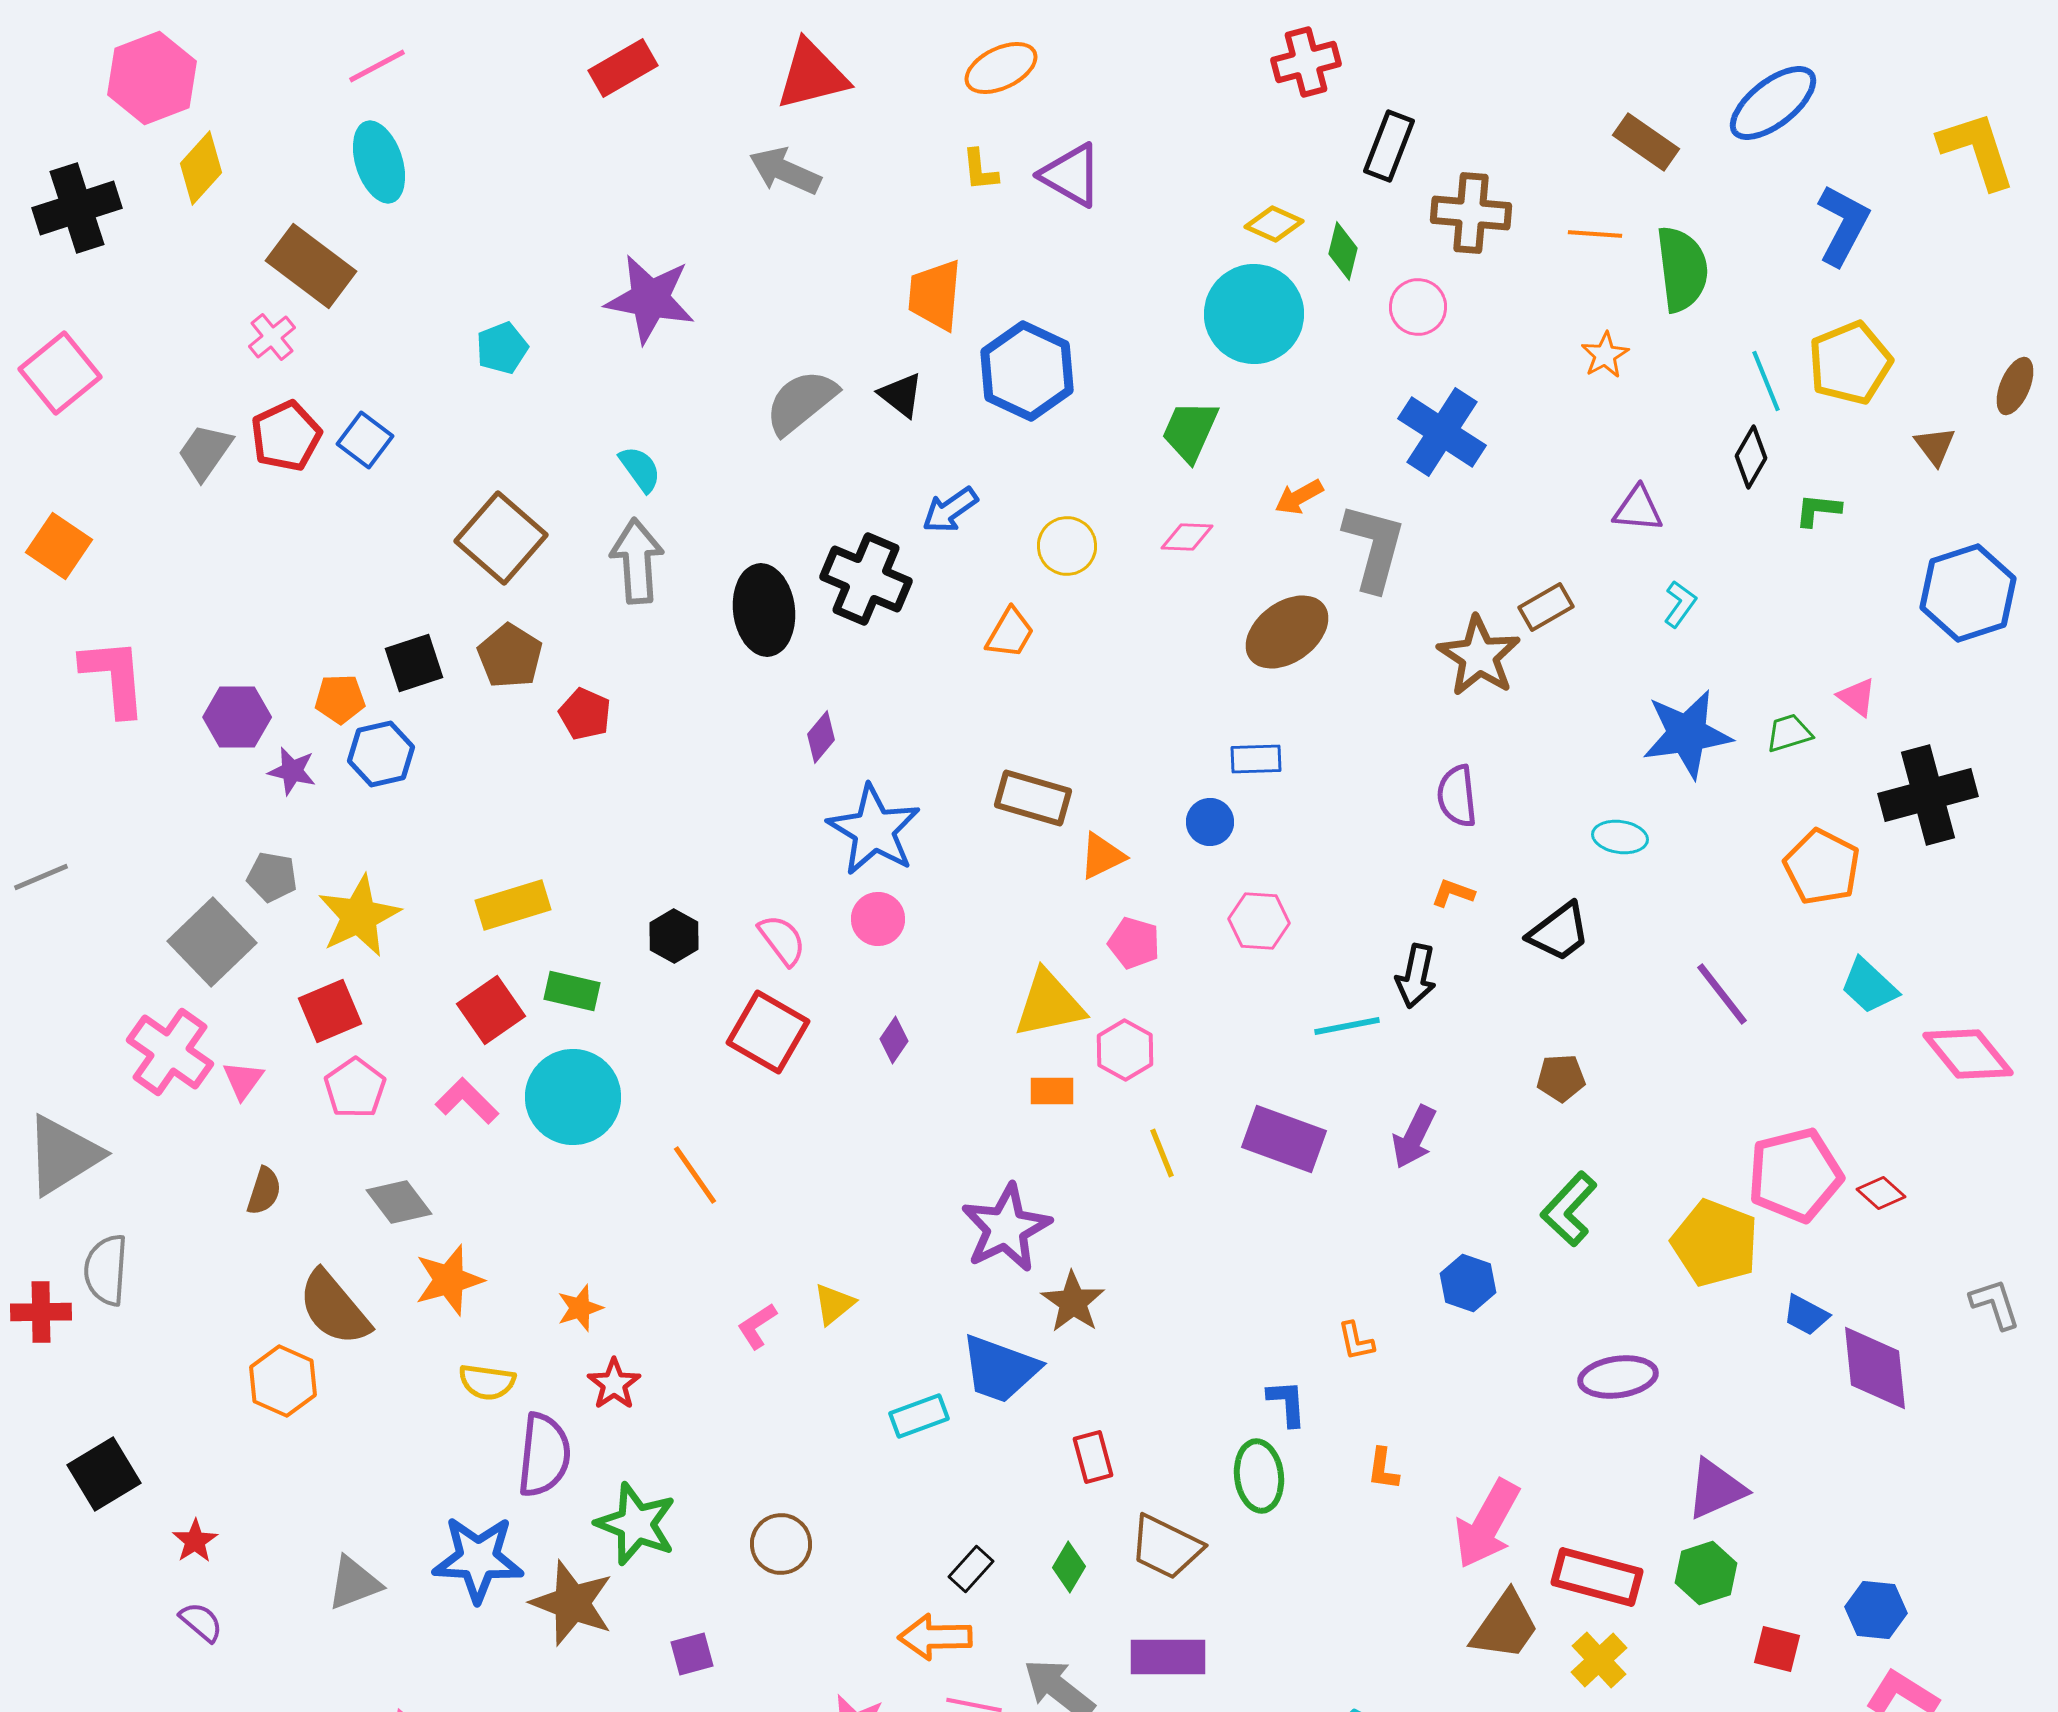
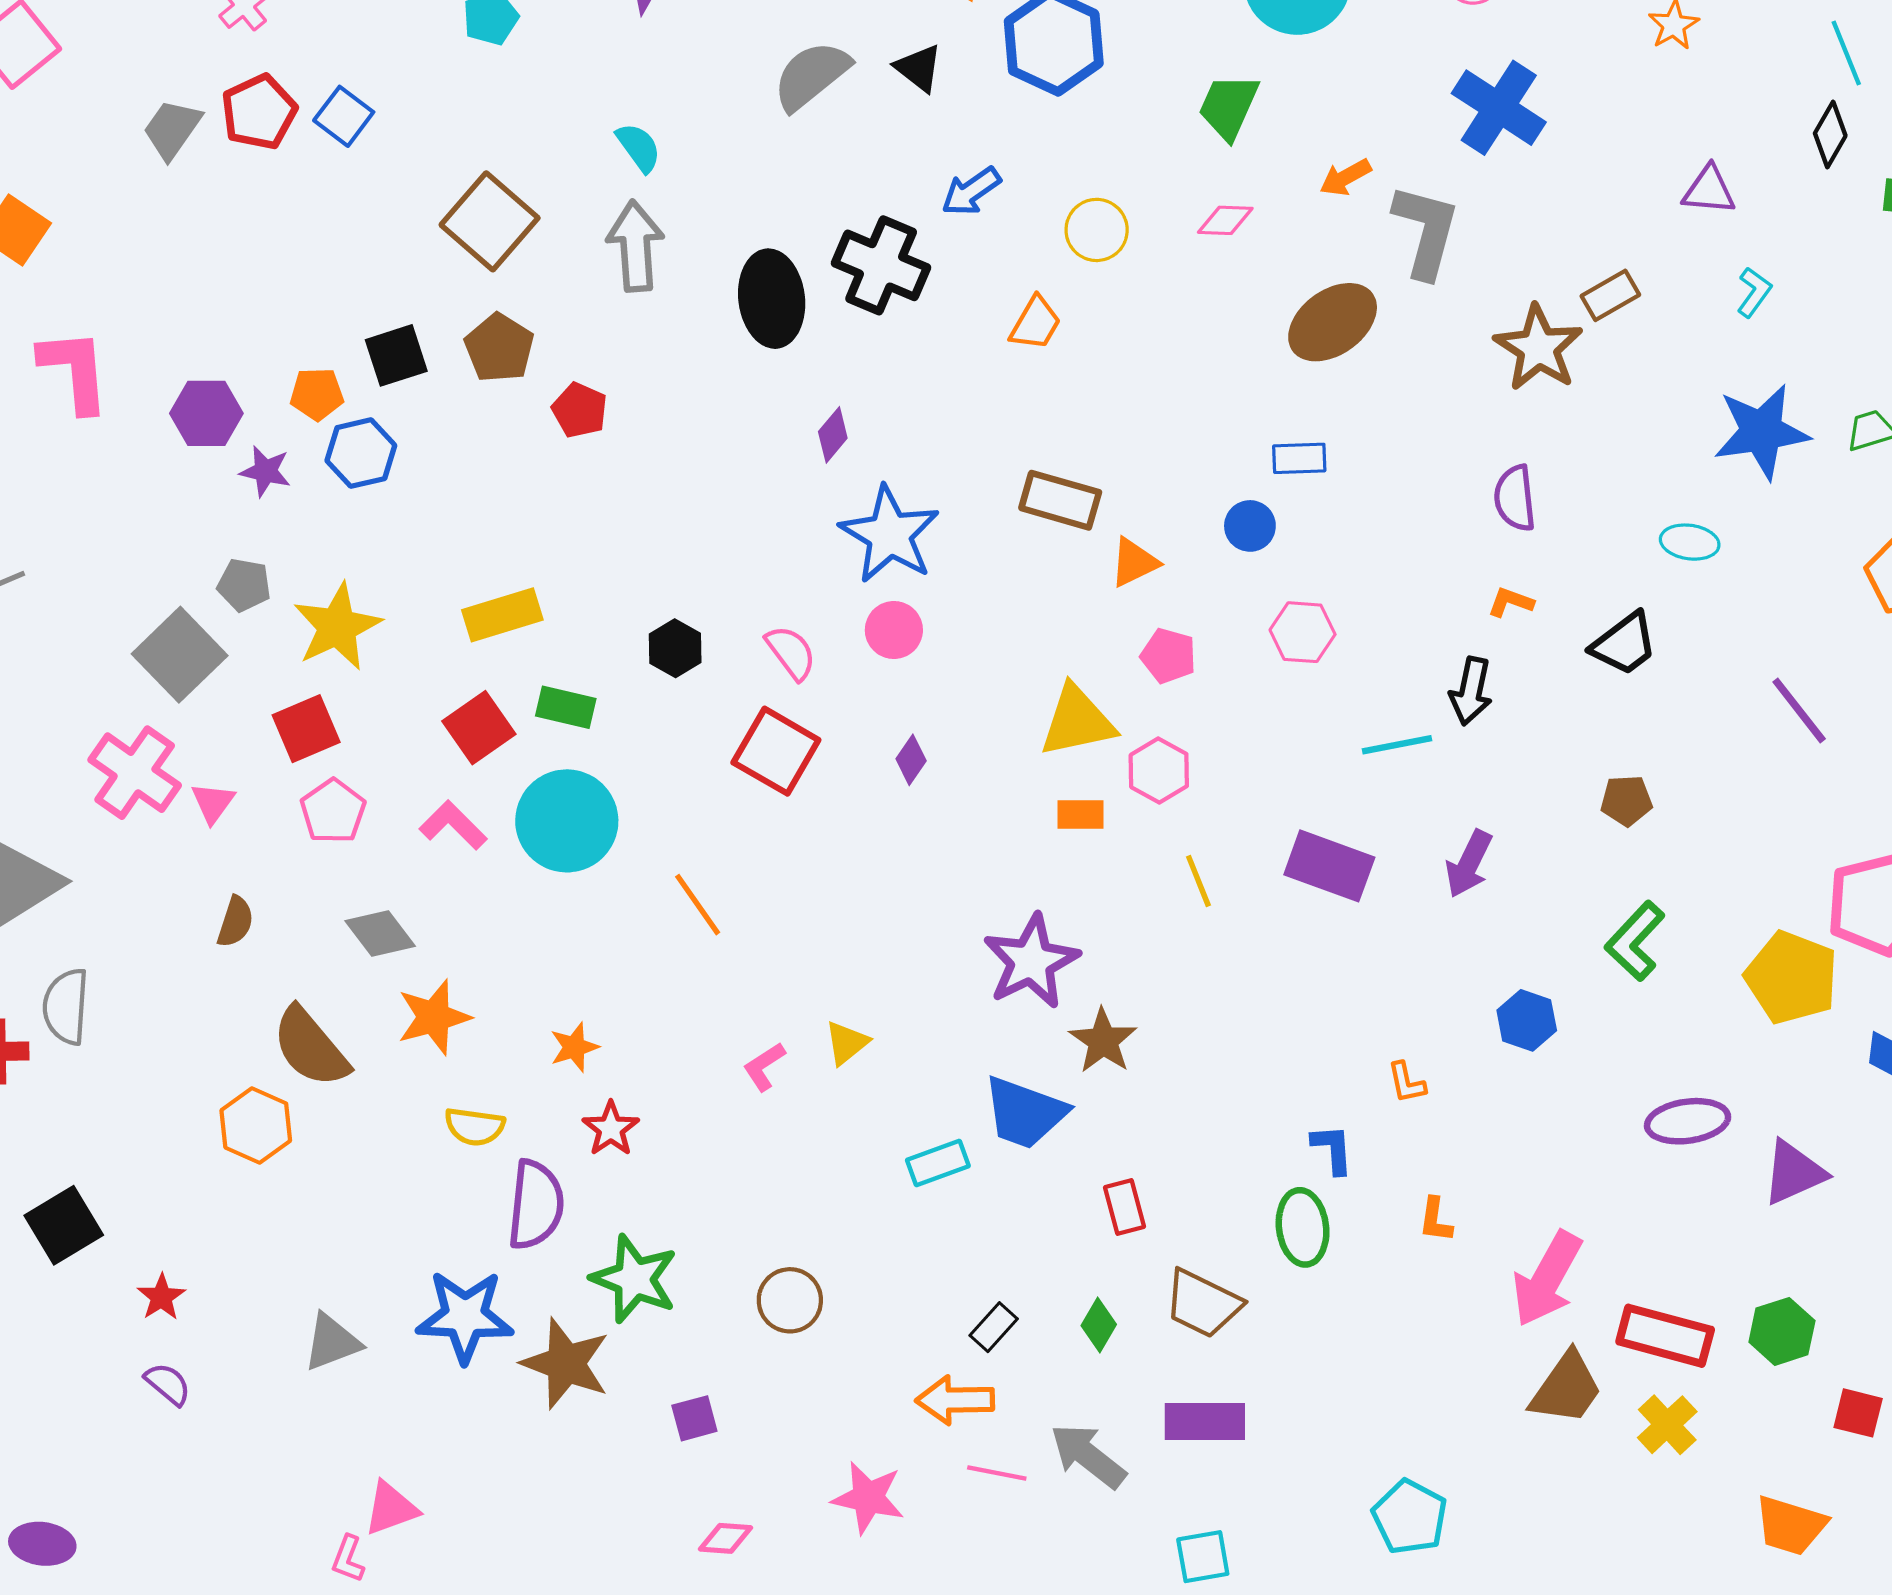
purple triangle: (1716, 1489) -> (1794, 1173), moved

